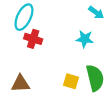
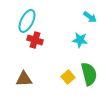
yellow square: (71, 81) -> (68, 77), turned 32

